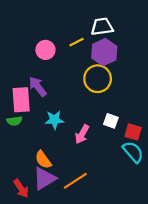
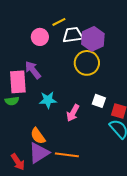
white trapezoid: (102, 27) -> (73, 35), moved
yellow line: (77, 42) -> (59, 22), moved
orange line: (75, 181) -> (67, 155), turned 40

